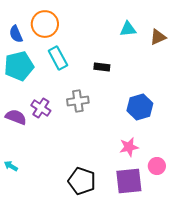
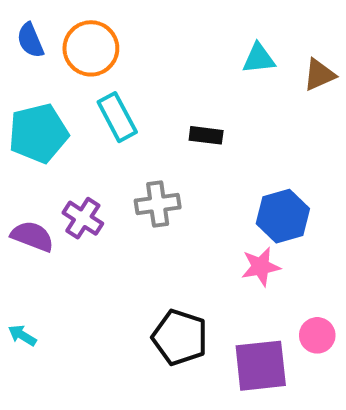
blue semicircle: (16, 34) -> (30, 40), moved
pink star: (129, 147) -> (261, 267), moved
black pentagon: (82, 181) -> (180, 337), moved

